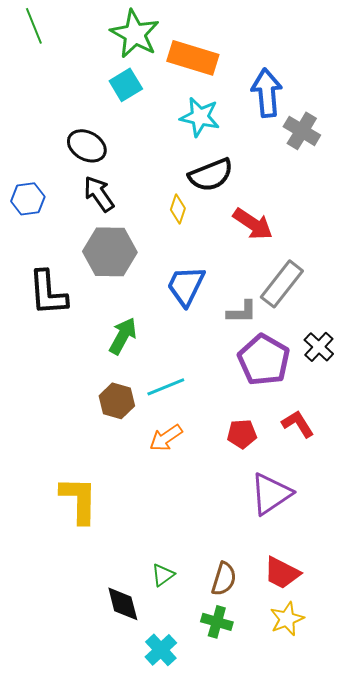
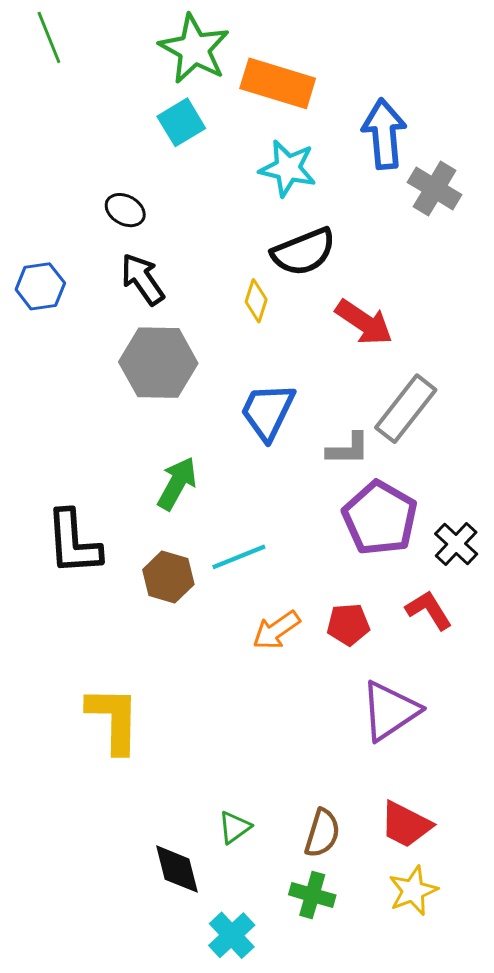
black ellipse: (87, 146) -> (125, 210), size x0.7
black L-shape: (48, 293) -> (73, 542), moved
black cross: (319, 347) -> (456, 544), moved
orange arrow: (166, 438) -> (276, 630), moved

